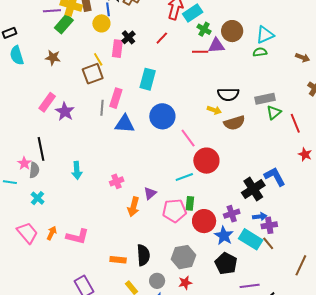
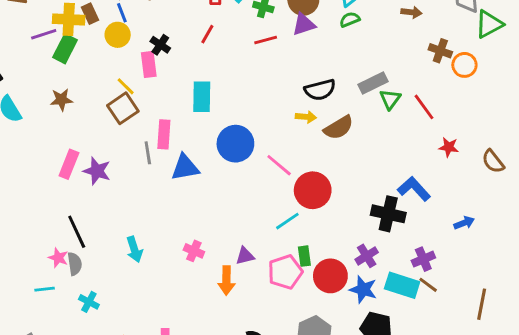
purple triangle: (216, 46) -> (304, 24), moved
pink cross: (117, 181) -> (194, 251), turned -32
black cross: (253, 189) -> (388, 214), turned -30
purple triangle: (150, 193) -> (245, 256), turned 40
blue arrow: (260, 217) -> (464, 223), moved

